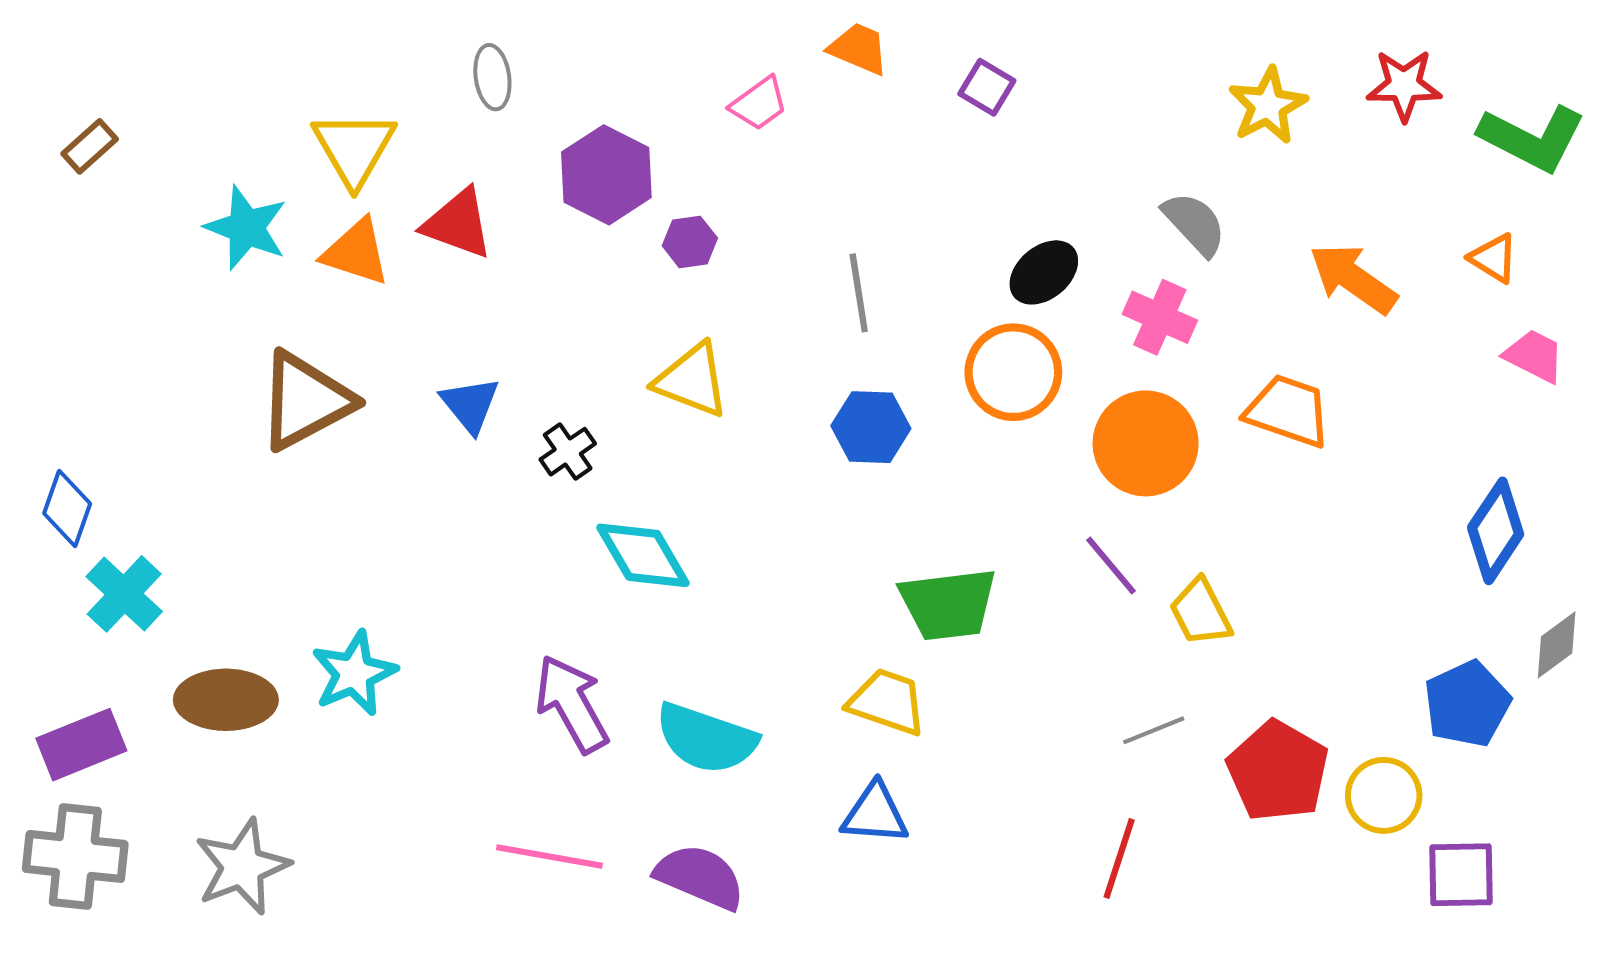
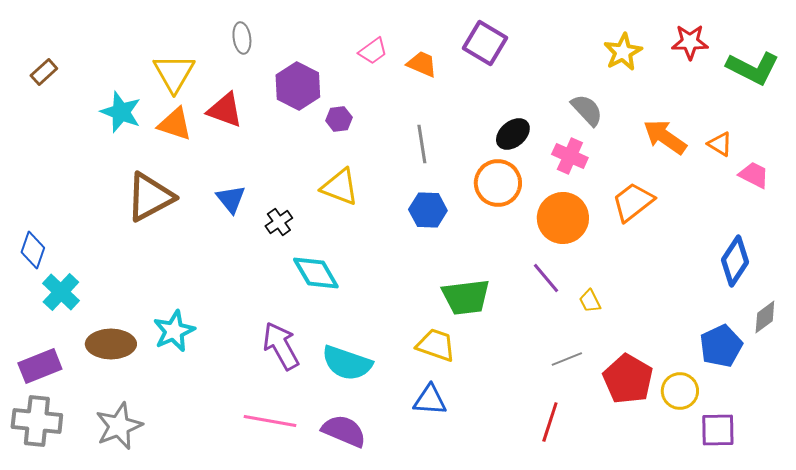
orange trapezoid: (859, 49) -> (422, 64), moved
purple square: (987, 87) -> (485, 43), size x1.6
orange triangle: (1494, 258) -> (720, 144), moved
orange trapezoid: (1288, 411) -> (633, 202), turned -57
yellow trapezoid: (1201, 612) -> (590, 301), size x0.7

